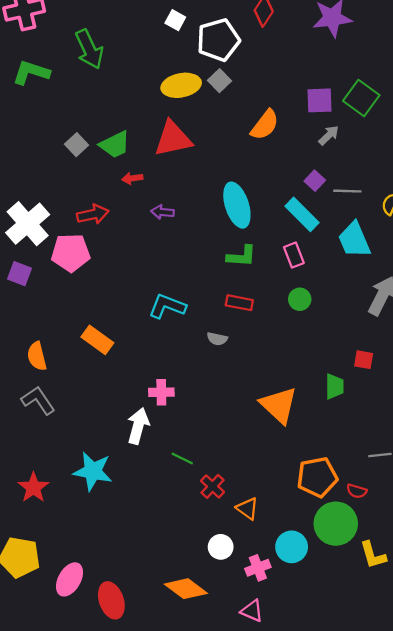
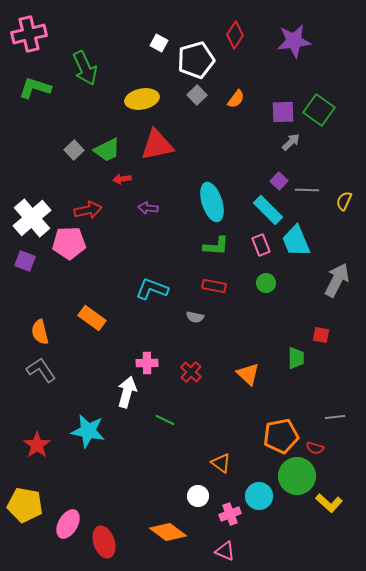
yellow ellipse: (181, 85) -> (142, 99), moved
orange semicircle: (265, 125) -> (236, 99), moved, size x0.7
cyan trapezoid: (354, 240) -> (296, 241), moved
orange triangle: (279, 405) -> (248, 374), size x0.7
red cross: (213, 486) -> (191, 372), moved
yellow L-shape: (373, 555) -> (329, 503), turned -32

